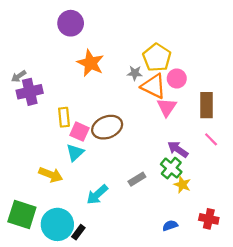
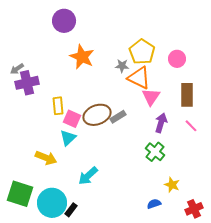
pink circle: (177, 79) -> (177, 59), moved
purple arrow: (178, 149) -> (161, 123), moved, turned 72
gray rectangle: (137, 179) -> (118, 117), moved
yellow star: (182, 185) -> (172, 185), moved
red cross: (209, 219) -> (194, 209), moved, turned -36

